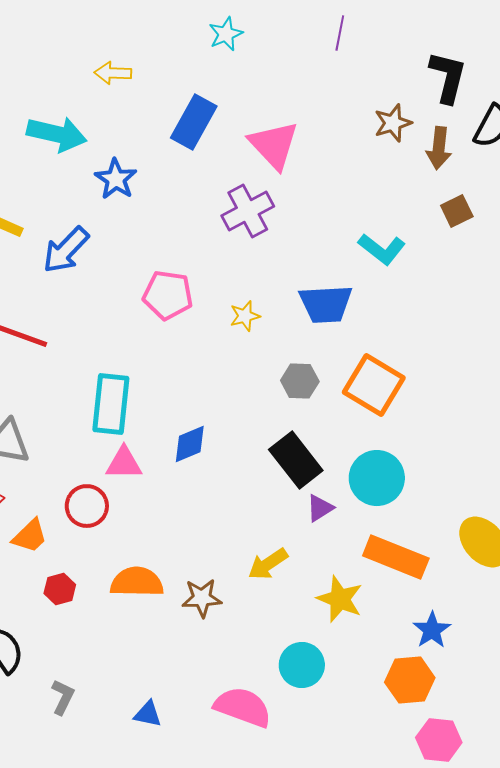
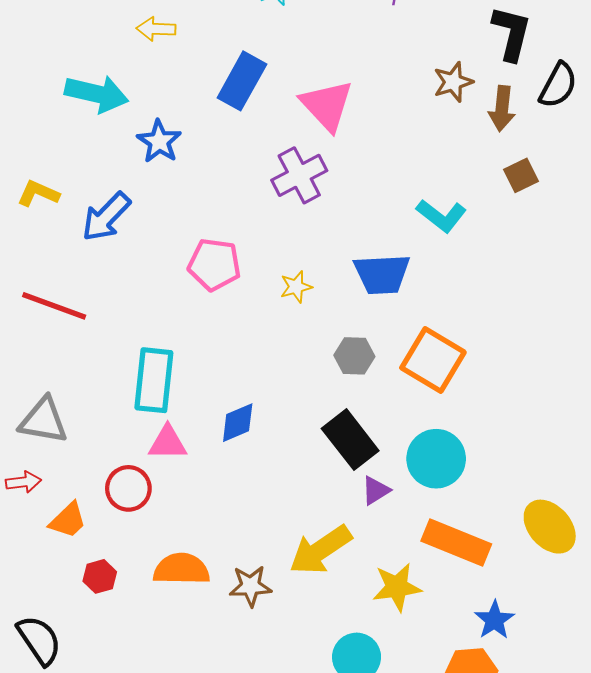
yellow arrow: (268, 564) -> (320, 550), size x1.5
yellow star: (340, 599) -> (397, 587), turned -30

